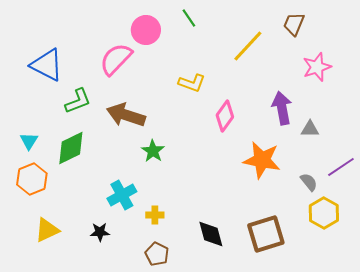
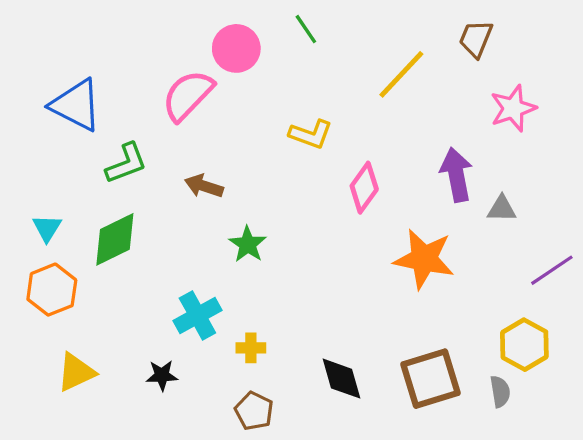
brown arrow: (126, 115) -> (204, 186), size x0.6
gray semicircle: (309, 182) -> (500, 392), moved, turned 30

